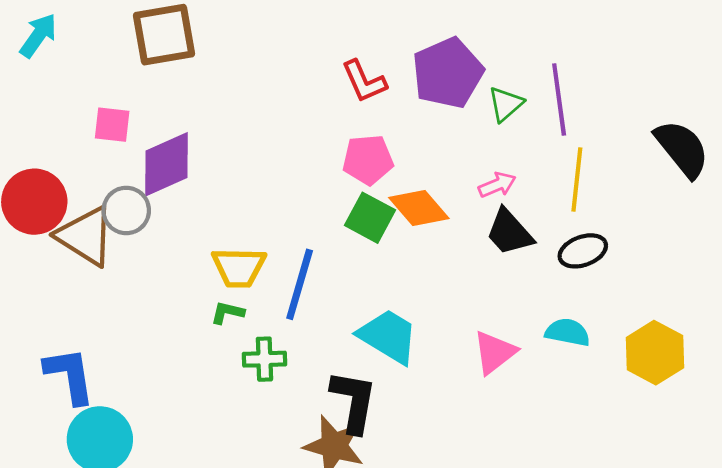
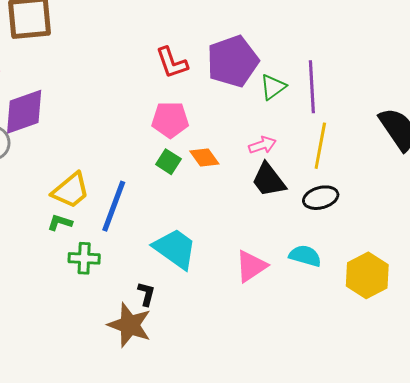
orange diamond: (419, 208) -> (204, 157), size x0.7
green square: (370, 218) -> (168, 162), size x0.7
yellow trapezoid: (239, 267) -> (71, 190), turned -45
black L-shape: (354, 401) -> (146, 294), size x0.5

